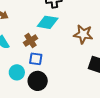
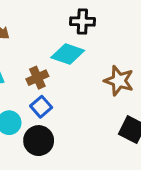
blue square: (36, 59) -> (41, 107), turned 32

